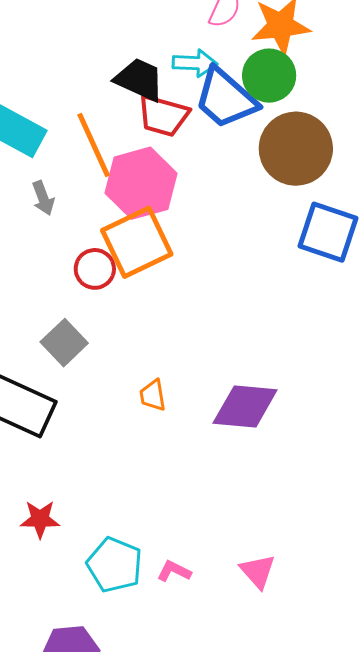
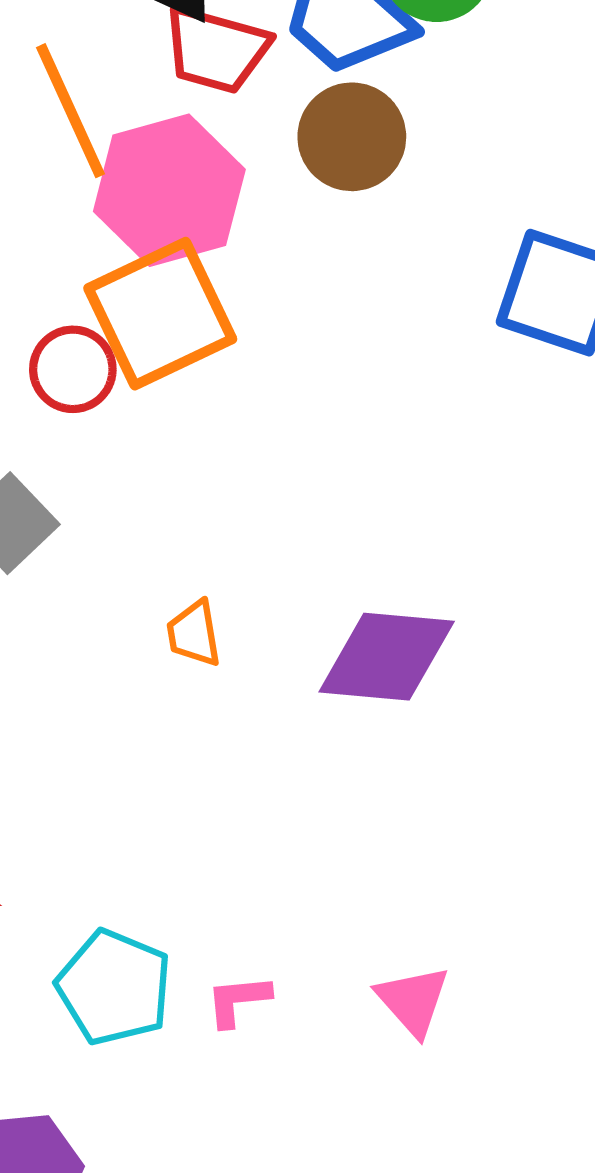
brown circle: (296, 149) -> (352, 137), moved, size x0.7
pink L-shape: (174, 571) -> (238, 1000), turned -32

